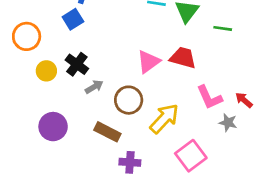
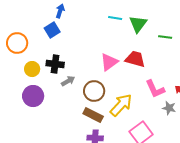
black cross: (77, 64) -> (55, 64), turned -30
purple circle: (53, 127) -> (33, 96), moved
brown rectangle: (107, 132) -> (93, 115), moved

